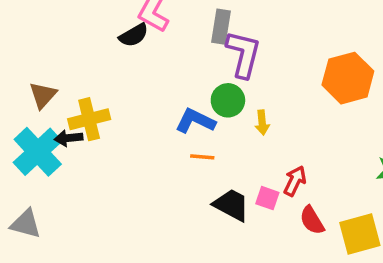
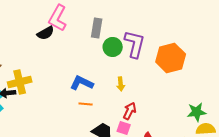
purple L-shape: (243, 54) -> (135, 44), moved
green circle: (228, 100) -> (113, 47), moved
red arrow: (295, 181) -> (130, 111), moved

